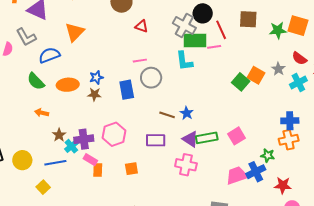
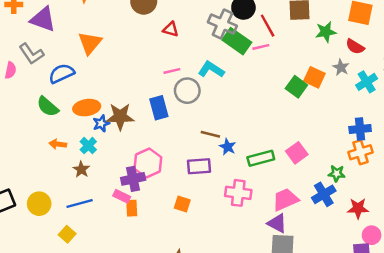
green star: (278, 30) -> (326, 32), moved
green rectangle: (195, 41) -> (237, 41), turned 40
red semicircle: (299, 58) -> (355, 47), moved
cyan L-shape: (184, 61) -> (211, 69), moved, turned 135
blue star: (96, 77) -> (101, 123), moved
brown star: (94, 94) -> (120, 117), size x1.6
blue star: (187, 113) -> (228, 147), moved
purple cross: (84, 139) -> (133, 179), moved
purple triangle: (190, 139) -> (277, 223), moved
cyan cross: (71, 146) -> (88, 146), moved
orange square: (131, 169) -> (182, 204), moved, turned 32
pink trapezoid: (237, 176) -> (285, 200), moved

